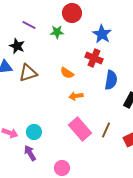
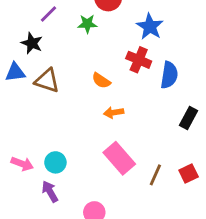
purple line: (29, 25) -> (49, 14), turned -72
brown triangle: (28, 73) -> (47, 81), turned 36
blue semicircle: (111, 80) -> (169, 75), moved
brown line: (106, 130) -> (155, 175), moved

